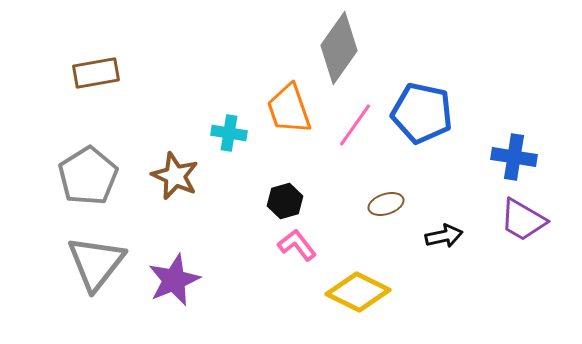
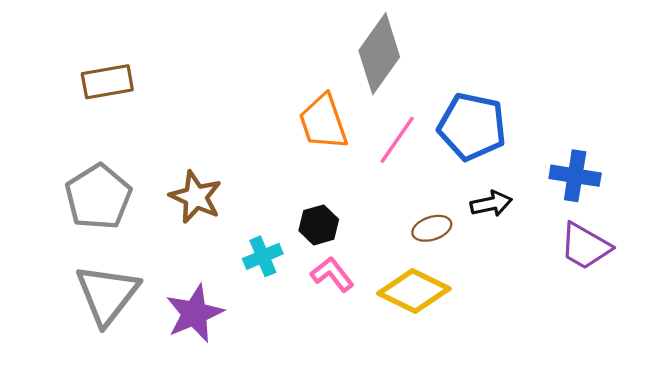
cyan cross: (229, 133) -> (263, 256), moved, turned -32
black arrow: (444, 236) -> (491, 204), moved
yellow diamond: (358, 292) -> (414, 291), moved

